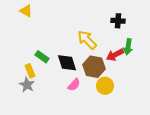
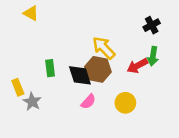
black cross: (118, 21) -> (152, 25), moved, turned -32
green rectangle: (42, 57) -> (50, 68), turned 48
brown hexagon: (94, 67) -> (98, 69), moved
yellow rectangle: (30, 71) -> (18, 87), moved

